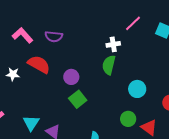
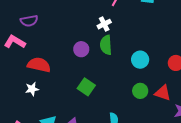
purple semicircle: (54, 36) -> (29, 21), moved
white star: (13, 74) -> (32, 89), moved
purple circle: (71, 77) -> (81, 49), moved

